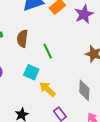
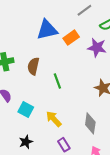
purple star: (84, 14) -> (97, 48), turned 30
cyan square: (31, 72) -> (26, 110), moved

